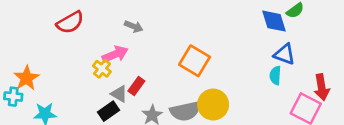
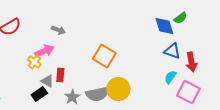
cyan semicircle: (275, 75) -> (170, 77), moved, turned 32
red rectangle: (136, 86) -> (60, 75), turned -32
red arrow: (322, 87) -> (191, 62), moved

